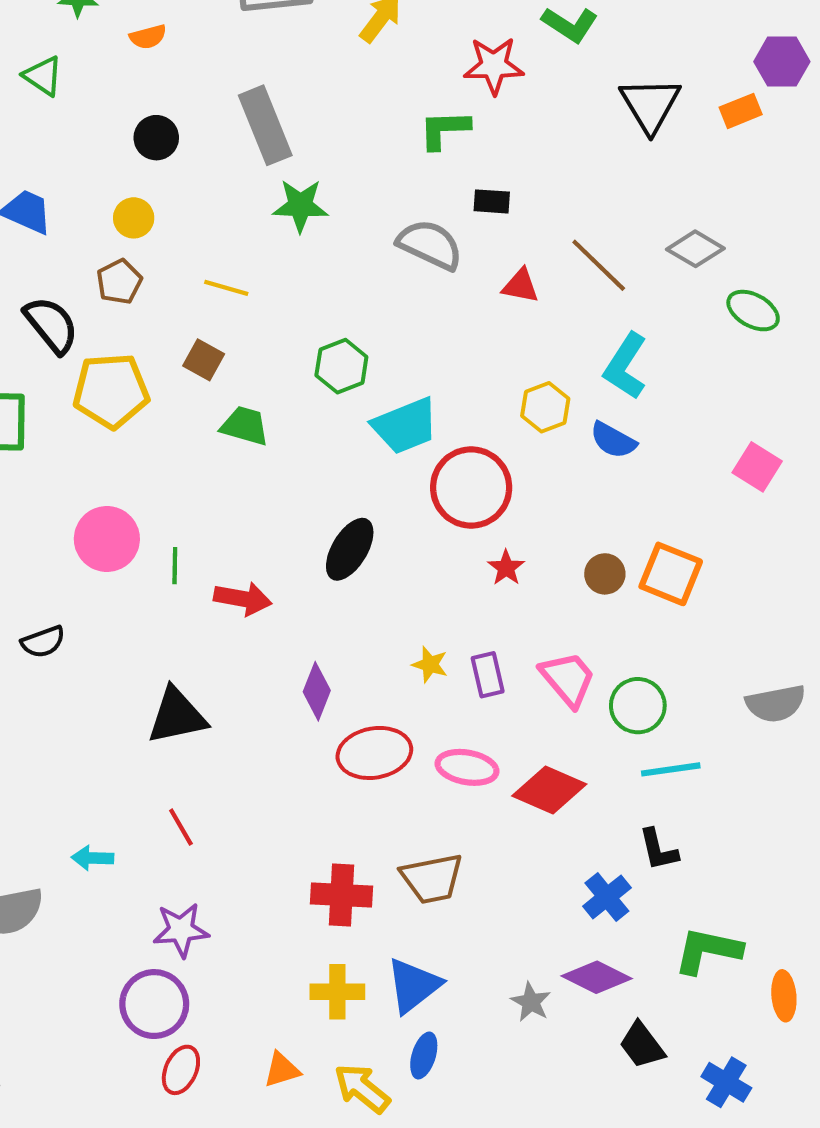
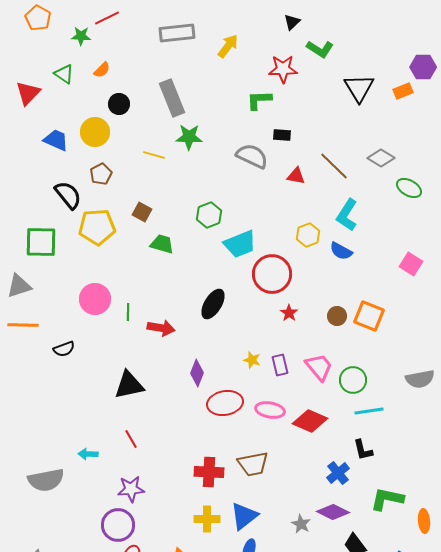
orange semicircle: (148, 37) -> (102, 70), moved, turned -30
yellow circle: (134, 218) -> (95, 132), moved, size x1.5
yellow line: (226, 288) -> (154, 155), moved

